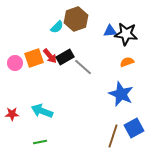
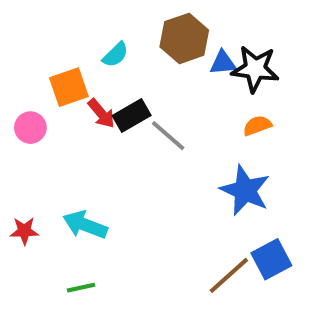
brown hexagon: (76, 19) -> (184, 38), moved
orange square: (34, 58) -> (69, 87), moved
brown line: (113, 136) -> (229, 275), turned 30

